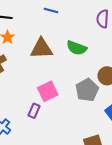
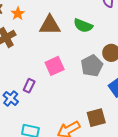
purple rectangle: (34, 111) -> (29, 86), moved

